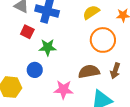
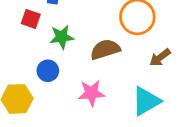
brown arrow: (115, 71) -> (160, 58), turned 42
brown semicircle: (89, 72) -> (105, 49), moved

